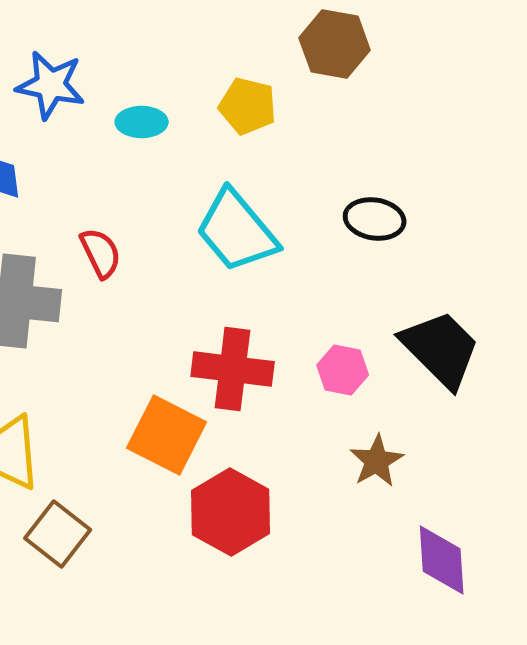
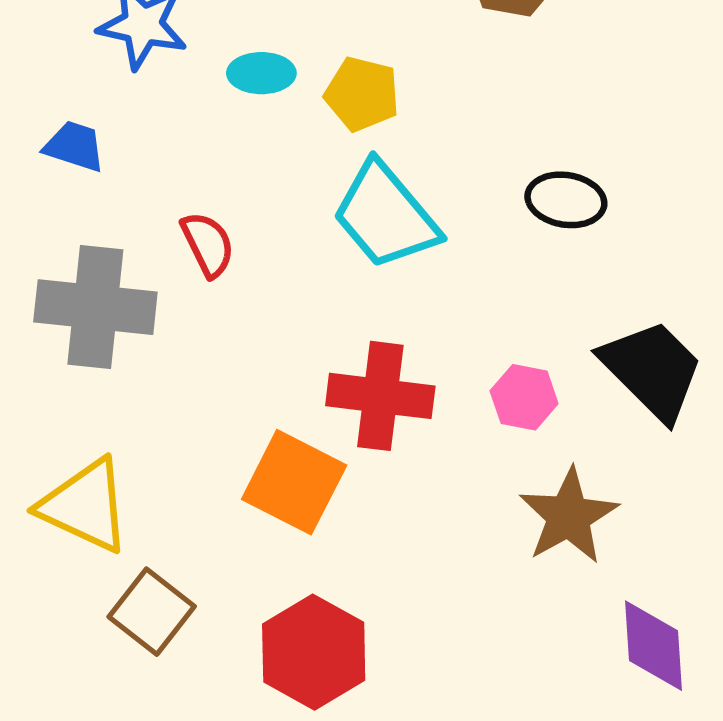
yellow pentagon: (248, 106) -> (362, 94), moved
brown star: (377, 461) -> (569, 516), size x1.4
red hexagon: (231, 512) -> (314, 652), moved

